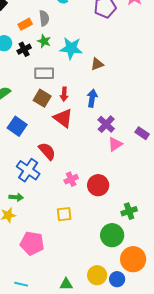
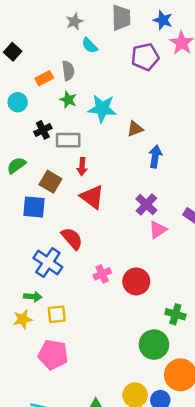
black cross: (24, 49) -> (43, 130), moved
red arrow: (64, 94) -> (82, 167), moved
brown square: (42, 98) -> (50, 182), moved
blue arrow: (92, 98) -> (155, 156), moved
blue square: (17, 126) -> (34, 207), turned -30
green cross: (129, 211) -> (175, 314), turned 35
yellow square: (64, 214) -> (57, 314), moved

